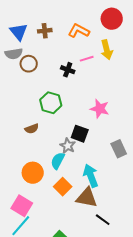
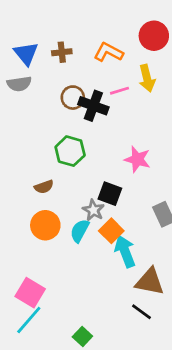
brown circle: (29, 64) -> (73, 98), moved
black cross: (68, 70) -> (93, 106), size x1.5
orange circle: (33, 173) -> (45, 225), moved
orange square: (63, 187) -> (111, 231), moved
brown triangle: (87, 198) -> (150, 282), moved

